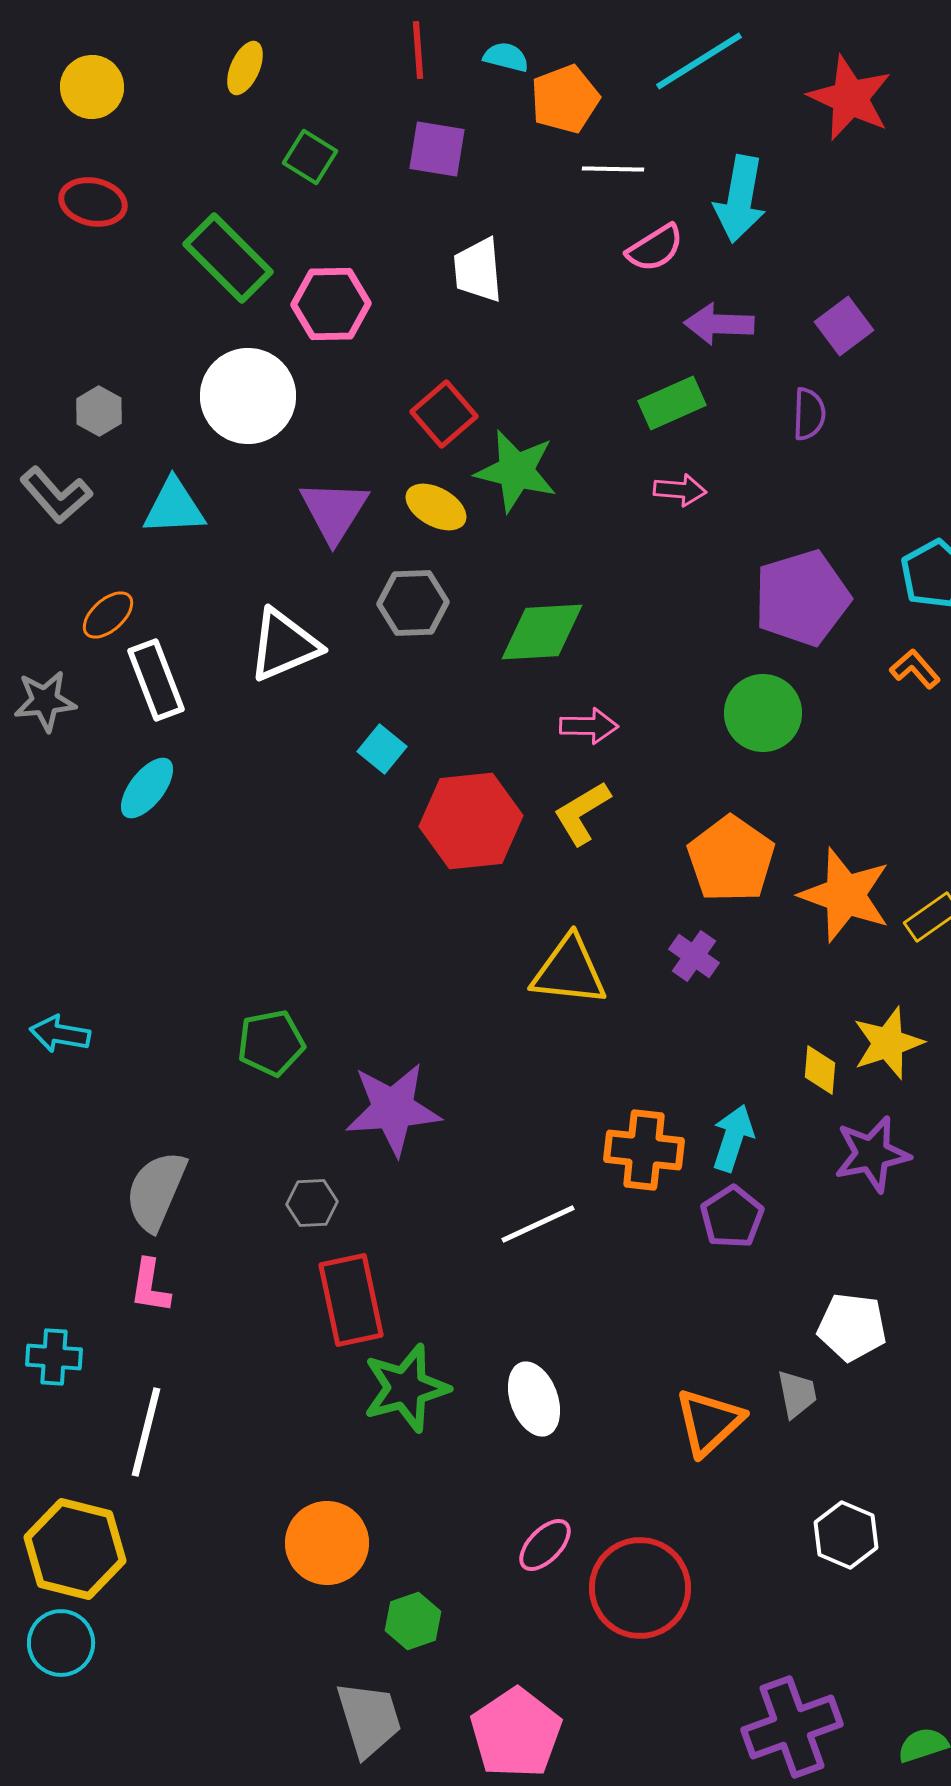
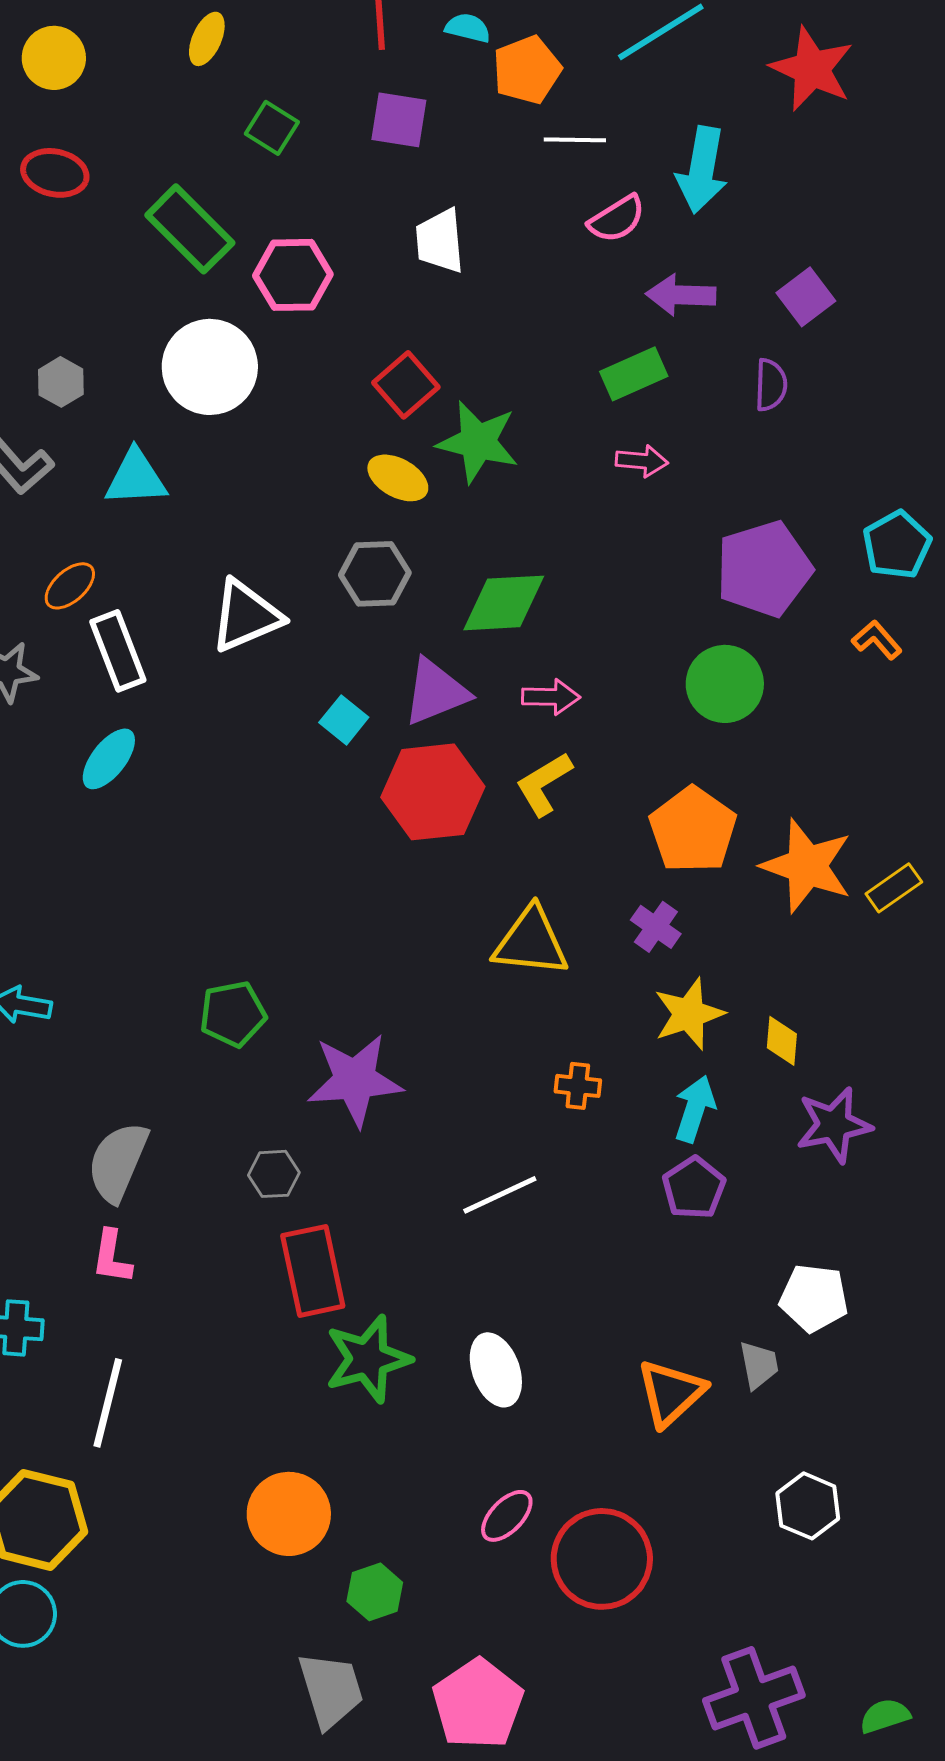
purple triangle: (334, 511) -> (436, 692), moved, turned 36
yellow star: (888, 1043) -> (689, 1014), moved
orange cross: (644, 1150) -> (578, 1086), moved, size x0.6

